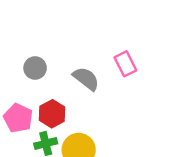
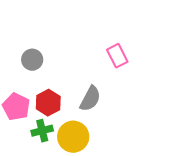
gray semicircle: (86, 79) -> (90, 99), moved, turned 80

